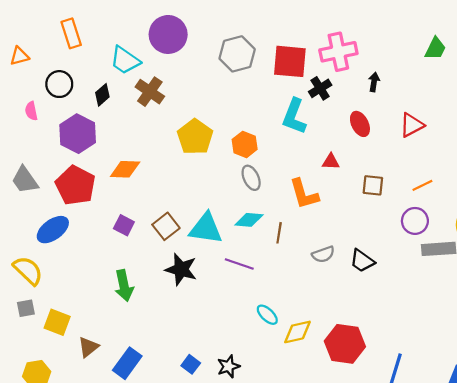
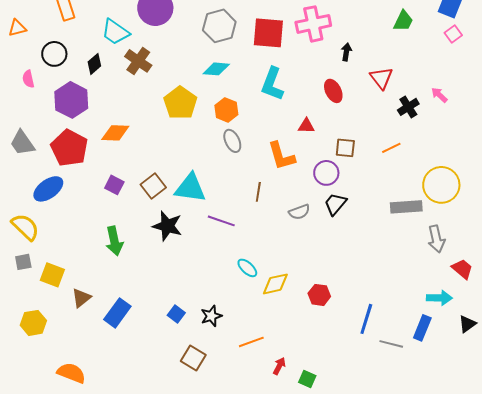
black cross: (320, 88) -> (408, 107), moved
red triangle: (412, 125) -> (381, 78), moved, turned -40
cyan diamond: (249, 220) -> (216, 69), moved
purple circle: (415, 221) -> (326, 173), moved
black trapezoid: (362, 261) -> (335, 204), moved, turned 95
red hexagon: (345, 344) -> (319, 295), size x0.6

